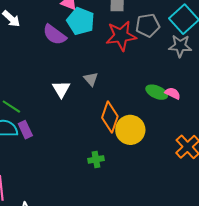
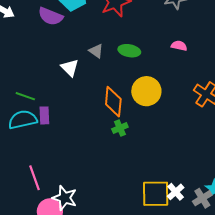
green ellipse: (157, 92) -> (129, 51), moved
orange diamond: (110, 117) -> (113, 102), moved
purple rectangle: (25, 130) -> (44, 115), turned 36

